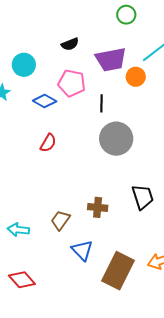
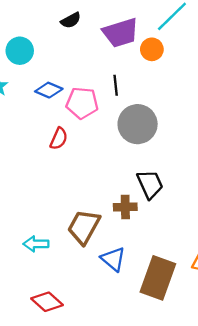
pink pentagon: (72, 83) -> (82, 103), moved
black trapezoid: (143, 197) -> (150, 184), moved
brown trapezoid: (60, 220) -> (84, 227), size x1.5

